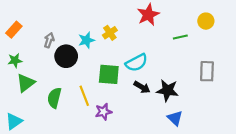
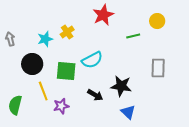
gray arrow: (49, 40) -> (10, 39), turned -32
black circle: (66, 56) -> (32, 64), moved
black arrow: (142, 87) -> (95, 95), moved
green semicircle: (54, 98) -> (15, 105), moved

